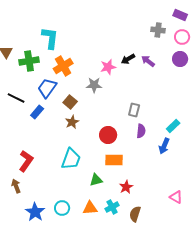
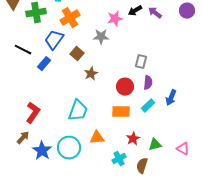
brown star: (72, 122) -> (91, 74), moved
cyan rectangle: (173, 126) -> (148, 106), moved
red circle: (108, 135) -> (125, 87), moved
green triangle: (96, 180) -> (155, 145), moved
brown arrow: (16, 186) -> (23, 138), turned 64
cyan circle: (62, 208) -> (69, 148), moved, size x1.5
orange triangle: (90, 208) -> (97, 138), moved
blue star: (35, 212) -> (42, 151), moved

